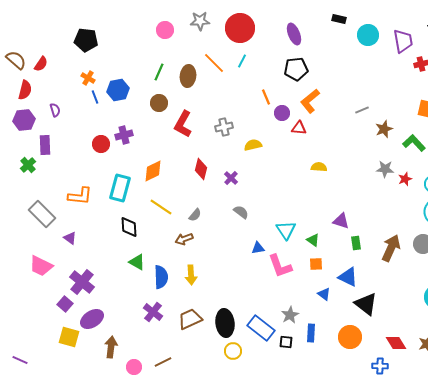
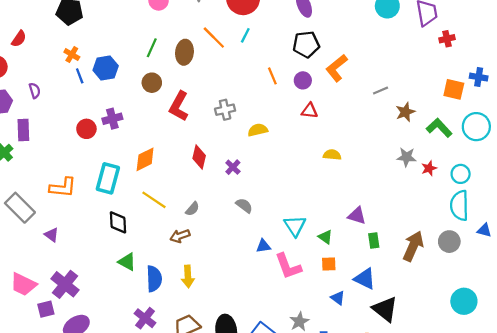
orange L-shape: (310, 101) -> (337, 68), moved
purple circle: (282, 113) -> (303, 80), moved
pink trapezoid: (41, 266) -> (23, 284), moved
purple square: (65, 304) -> (46, 309), turned 35

